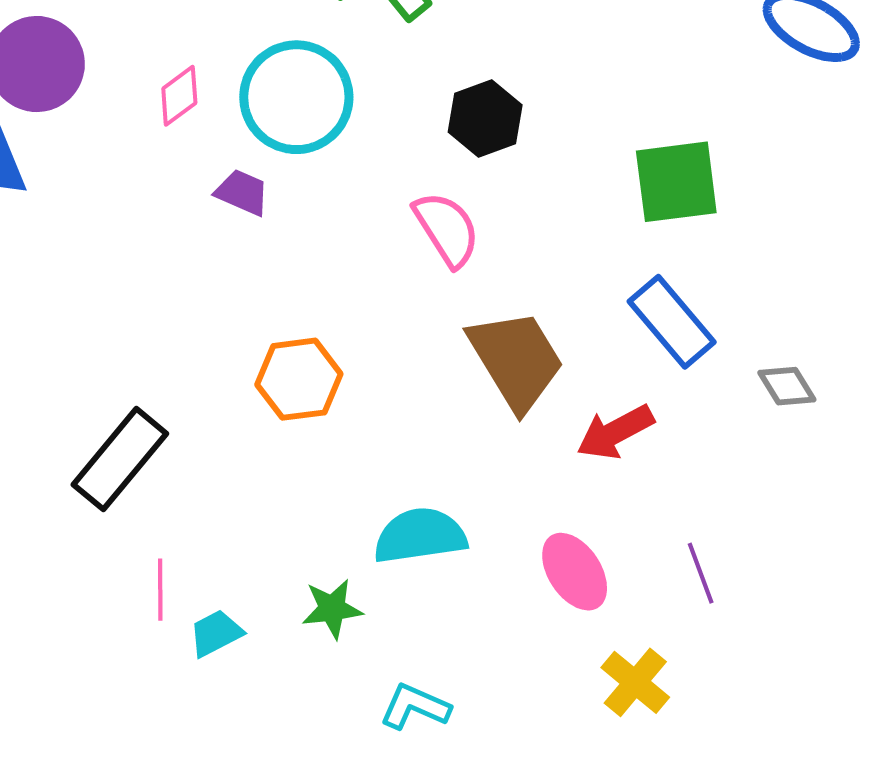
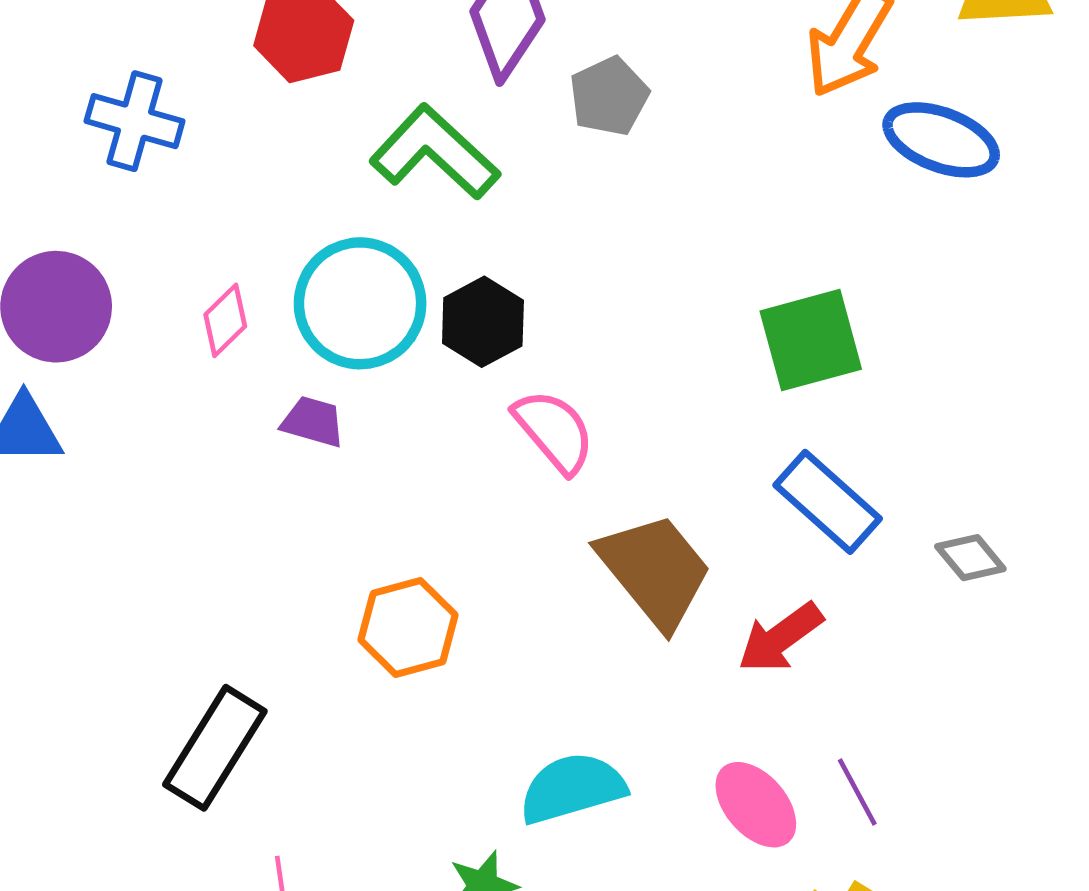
black hexagon: (485, 118) -> (483, 322), moved
purple line: (701, 573) -> (857, 792), moved

